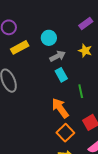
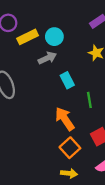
yellow rectangle: (20, 47) -> (28, 37), moved
gray arrow: (58, 56) -> (47, 58), moved

